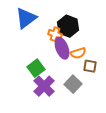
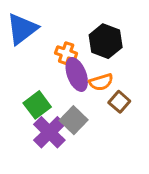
black hexagon: (68, 26) -> (106, 41), moved
brown square: (90, 66) -> (119, 102), turned 32
gray square: (73, 84) -> (74, 120), moved

